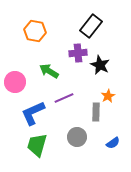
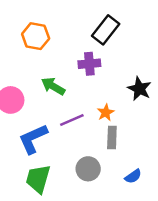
black star: (100, 65) -> (139, 89), moved
orange star: (108, 96) -> (106, 113), moved

